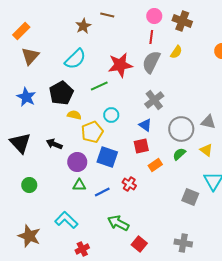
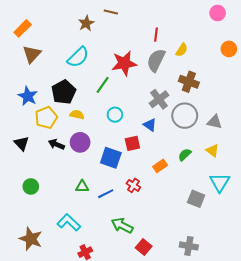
pink circle: (154, 16) -> (218, 13), moved
brown cross: (182, 21) -> (189, 82), moved
green line: (99, 86) -> (103, 85), turned -30
gray circle: (181, 129) -> (185, 116), moved
yellow pentagon: (92, 132) -> (46, 118), moved
black triangle: (20, 143) -> (22, 143), size x0.7
red square: (141, 146) -> (132, 143), moved
purple circle: (77, 162) -> (80, 142), moved

